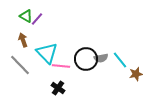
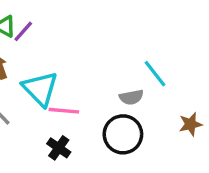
black circle: (86, 59) -> (123, 134), moved
cyan line: (120, 60) -> (155, 74), moved

